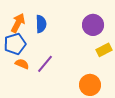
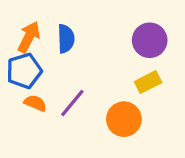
yellow rectangle: (104, 50) -> (148, 82), moved
orange circle: (90, 85) -> (124, 119), moved

